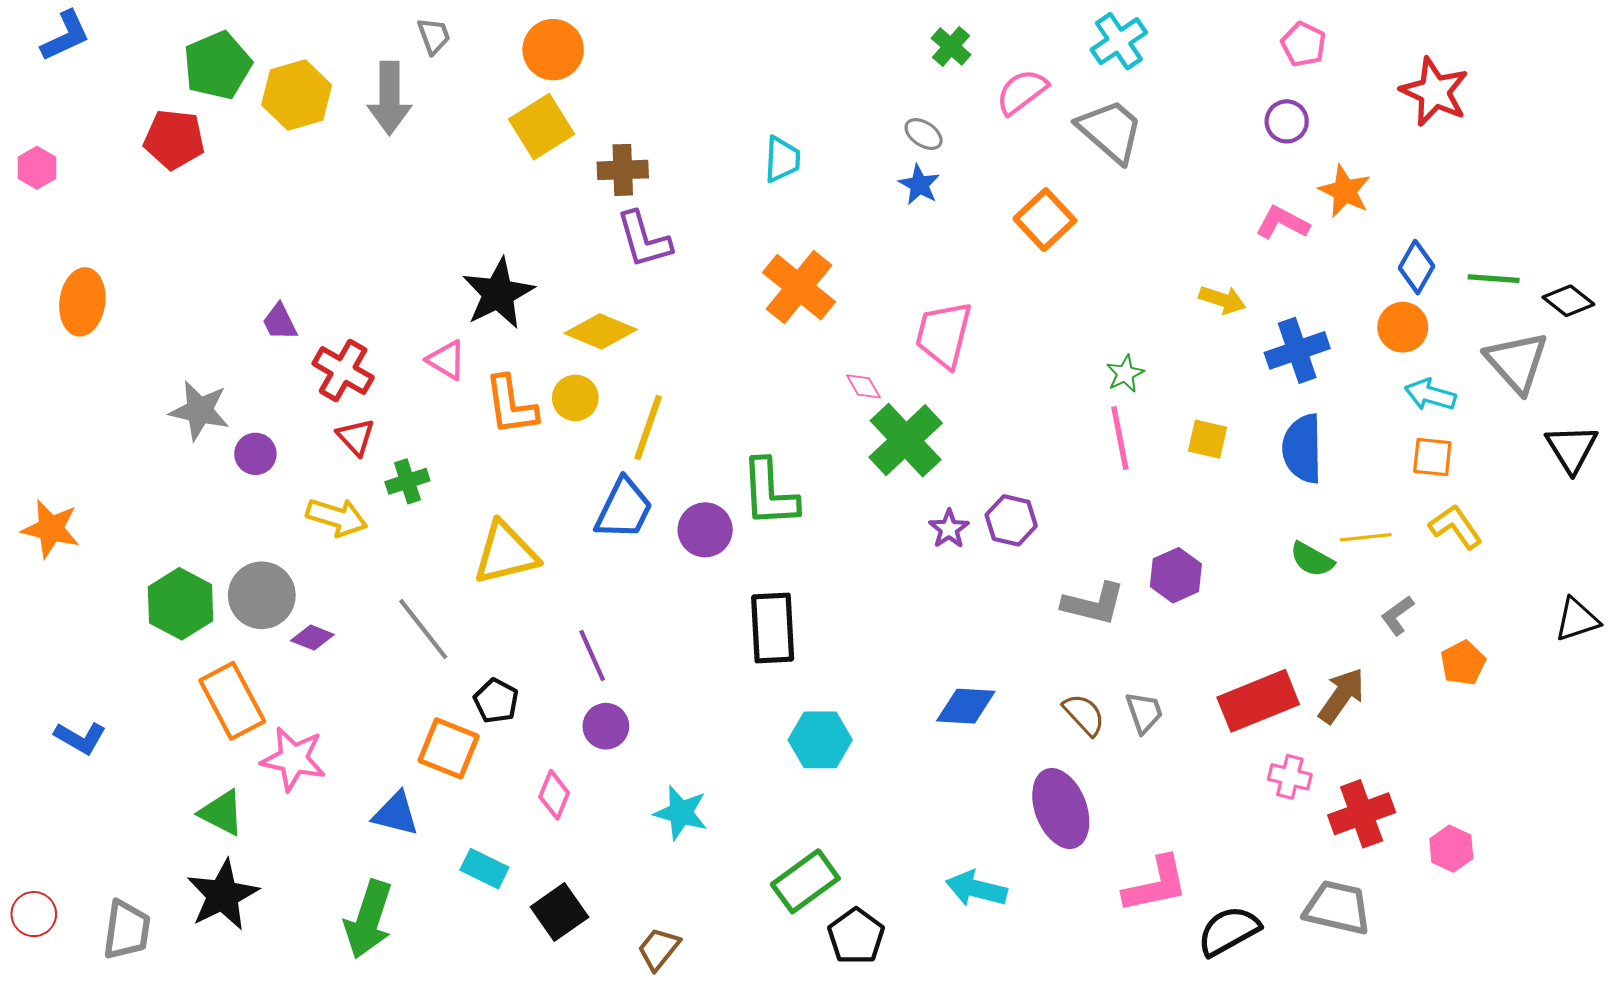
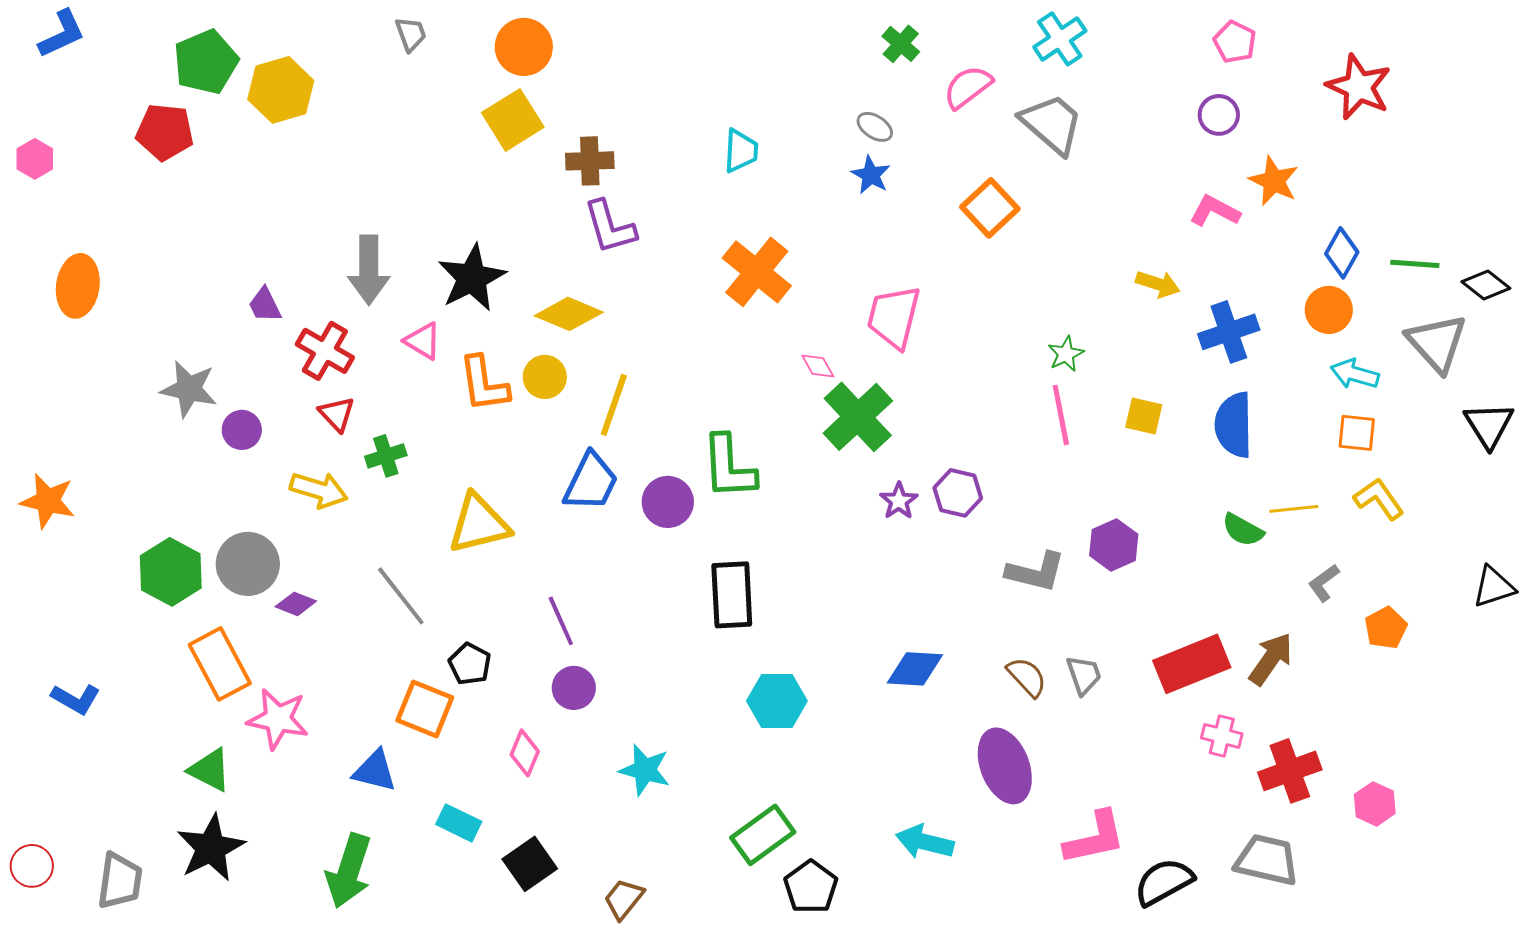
gray arrow: (389, 98) -> (369, 270), moved

